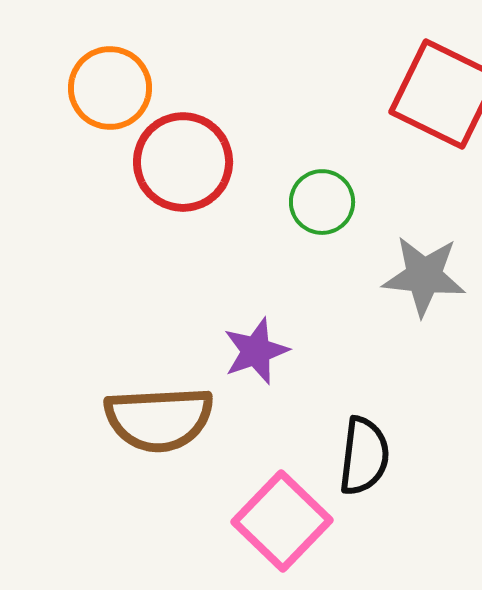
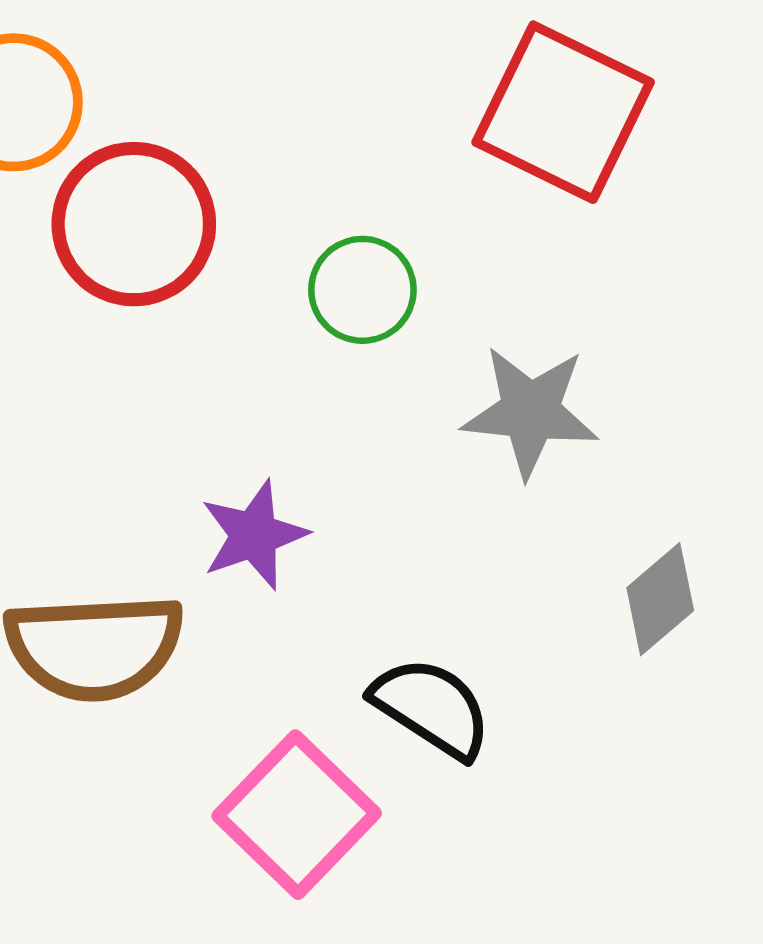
black semicircle: (364, 456) -> (432, 708), turned -64

